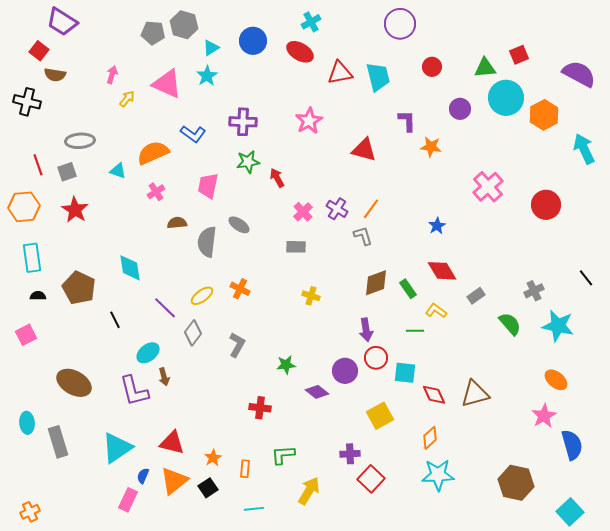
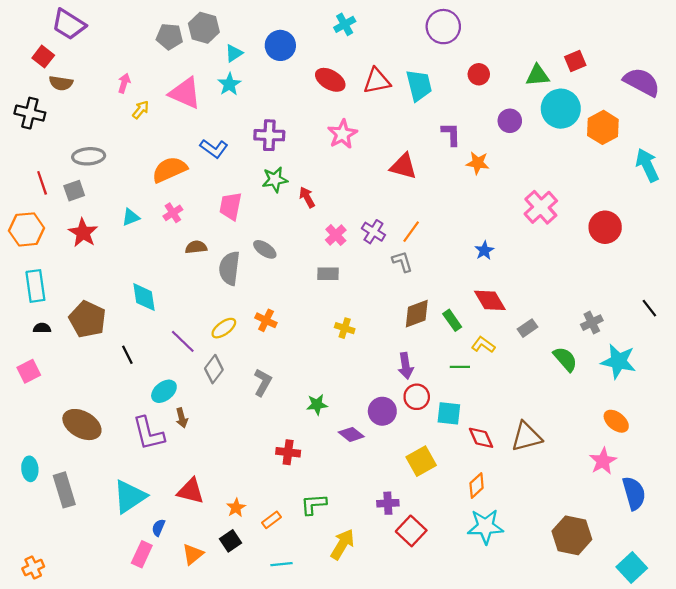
red ellipse: (300, 52) -> (330, 80), moved
cyan triangle: (118, 171) -> (131, 217), moved, turned -42
orange rectangle: (245, 469) -> (271, 520), turned 48
orange triangle: (174, 481) -> (193, 554), moved, size x0.7

